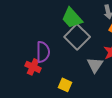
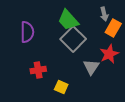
purple semicircle: (43, 52) -> (27, 32), moved
red cross: (33, 67) -> (38, 70), moved, turned -35

